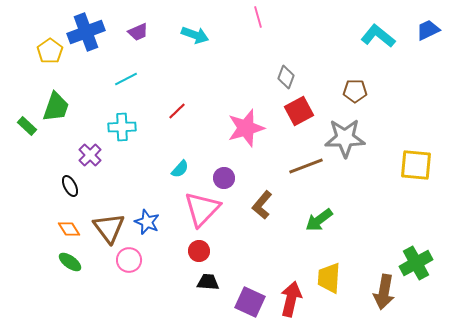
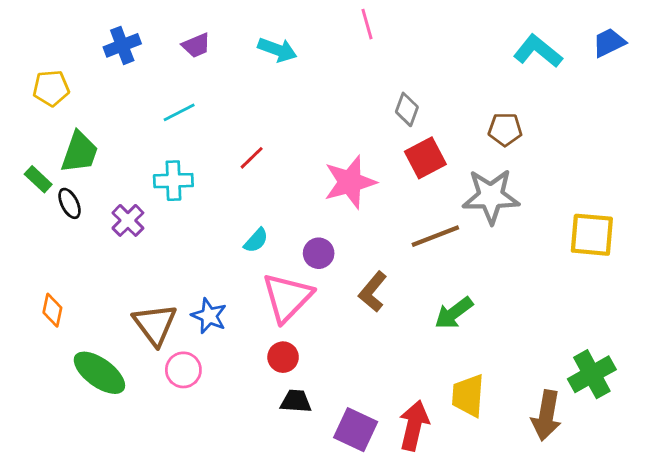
blue cross: (86, 32) -> (122, 45), size x0.7
yellow pentagon: (50, 51) -> (51, 88), moved, turned 30
black ellipse: (70, 186) -> (70, 203), moved
orange diamond: (69, 229) -> (52, 310), moved, turned 45
green ellipse: (70, 262) -> (99, 373), size x1.6

